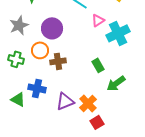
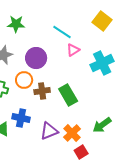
pink triangle: (98, 20) -> (73, 50), moved
green rectangle: (98, 65) -> (68, 95), moved, size x1.5
green arrow: (116, 83) -> (102, 125), moved

